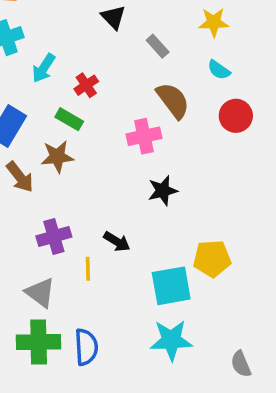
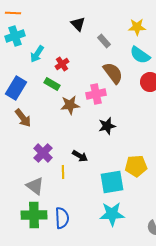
cyan semicircle: (219, 70) -> (140, 55), size x1.5
brown star: (57, 157) -> (70, 105), moved
purple cross: (54, 237) -> (43, 153), turned -30

